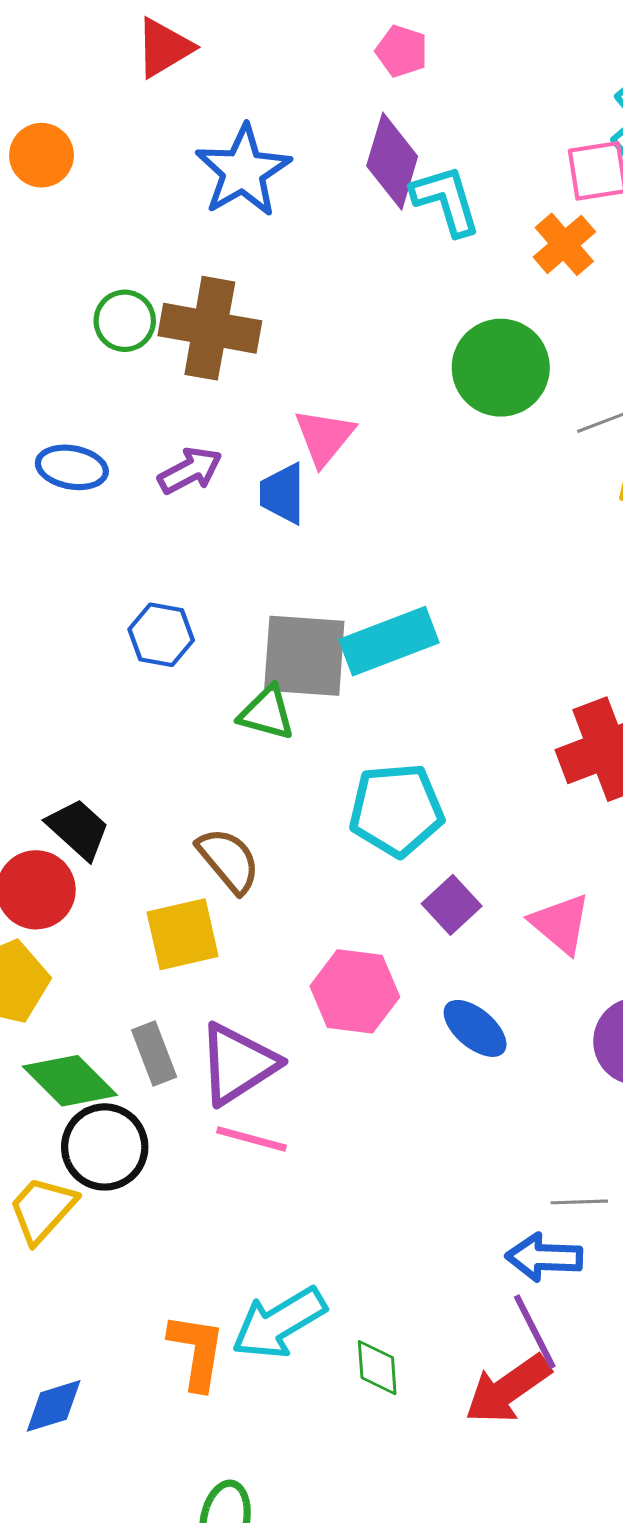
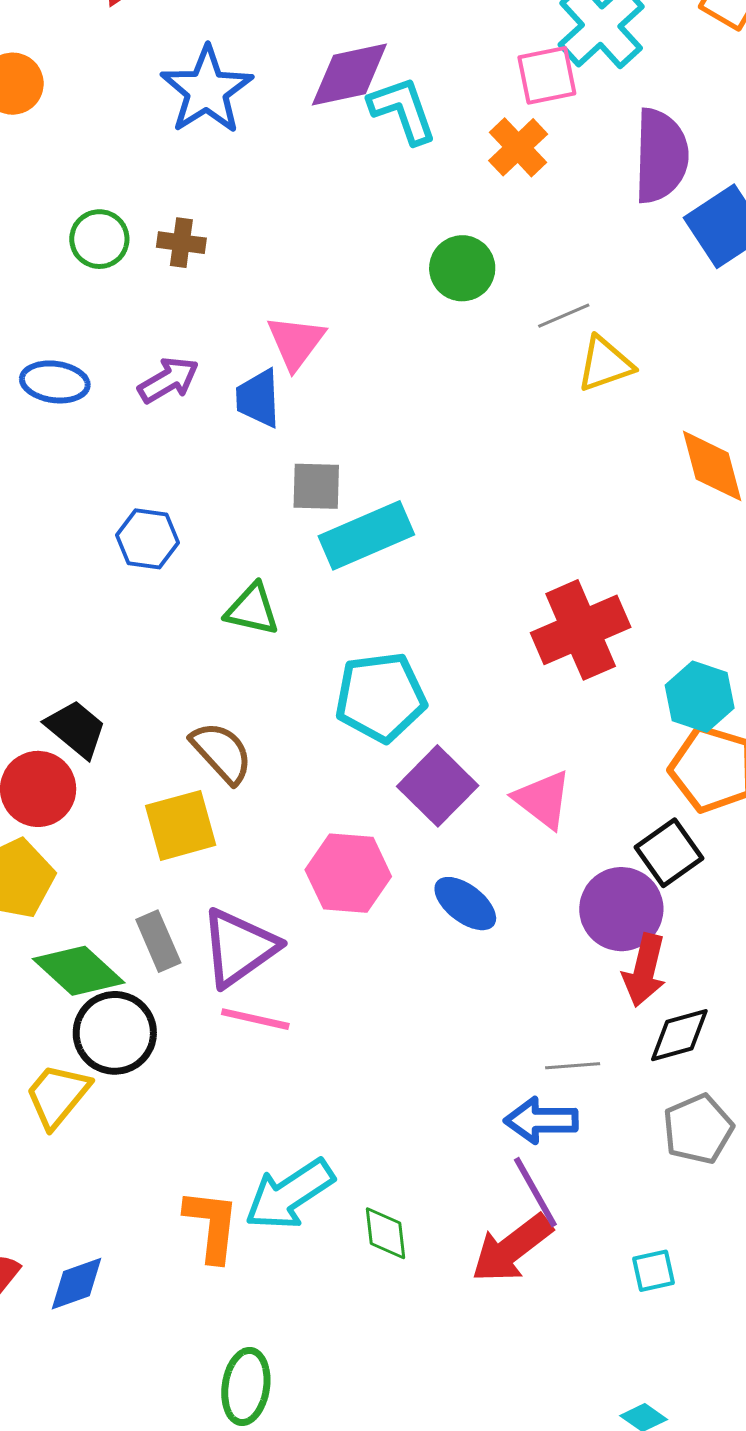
purple diamond: (392, 161) -> (349, 75), turned 64
brown cross: (210, 328) -> (181, 243), size x0.5
green circle: (501, 368) -> (462, 268), size x0.7
gray square: (304, 656) -> (316, 486), moved, size x0.6
purple square: (452, 905) -> (438, 786), size x1.4

